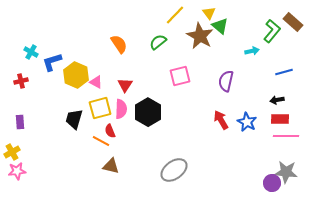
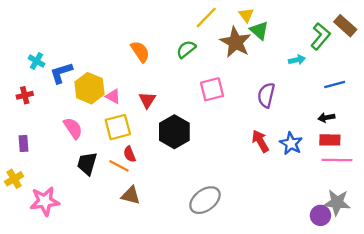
pink semicircle: (121, 109) -> (73, 128), moved, turned -36
black trapezoid: (74, 119) -> (87, 164), moved
pink star: (17, 171) -> (45, 201), moved, size x1.4

